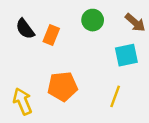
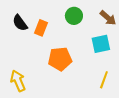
orange pentagon: (63, 86) -> (60, 59), moved
yellow line: (115, 96) -> (104, 80), moved

